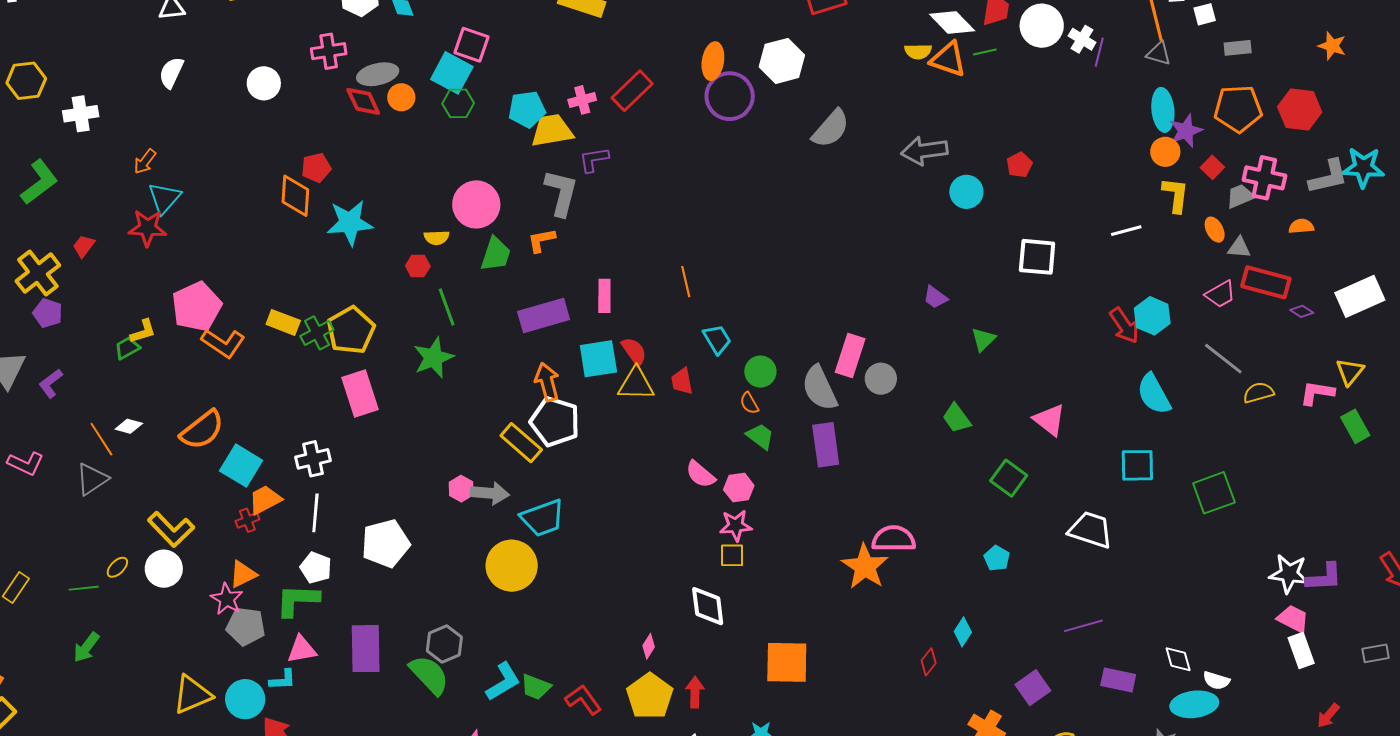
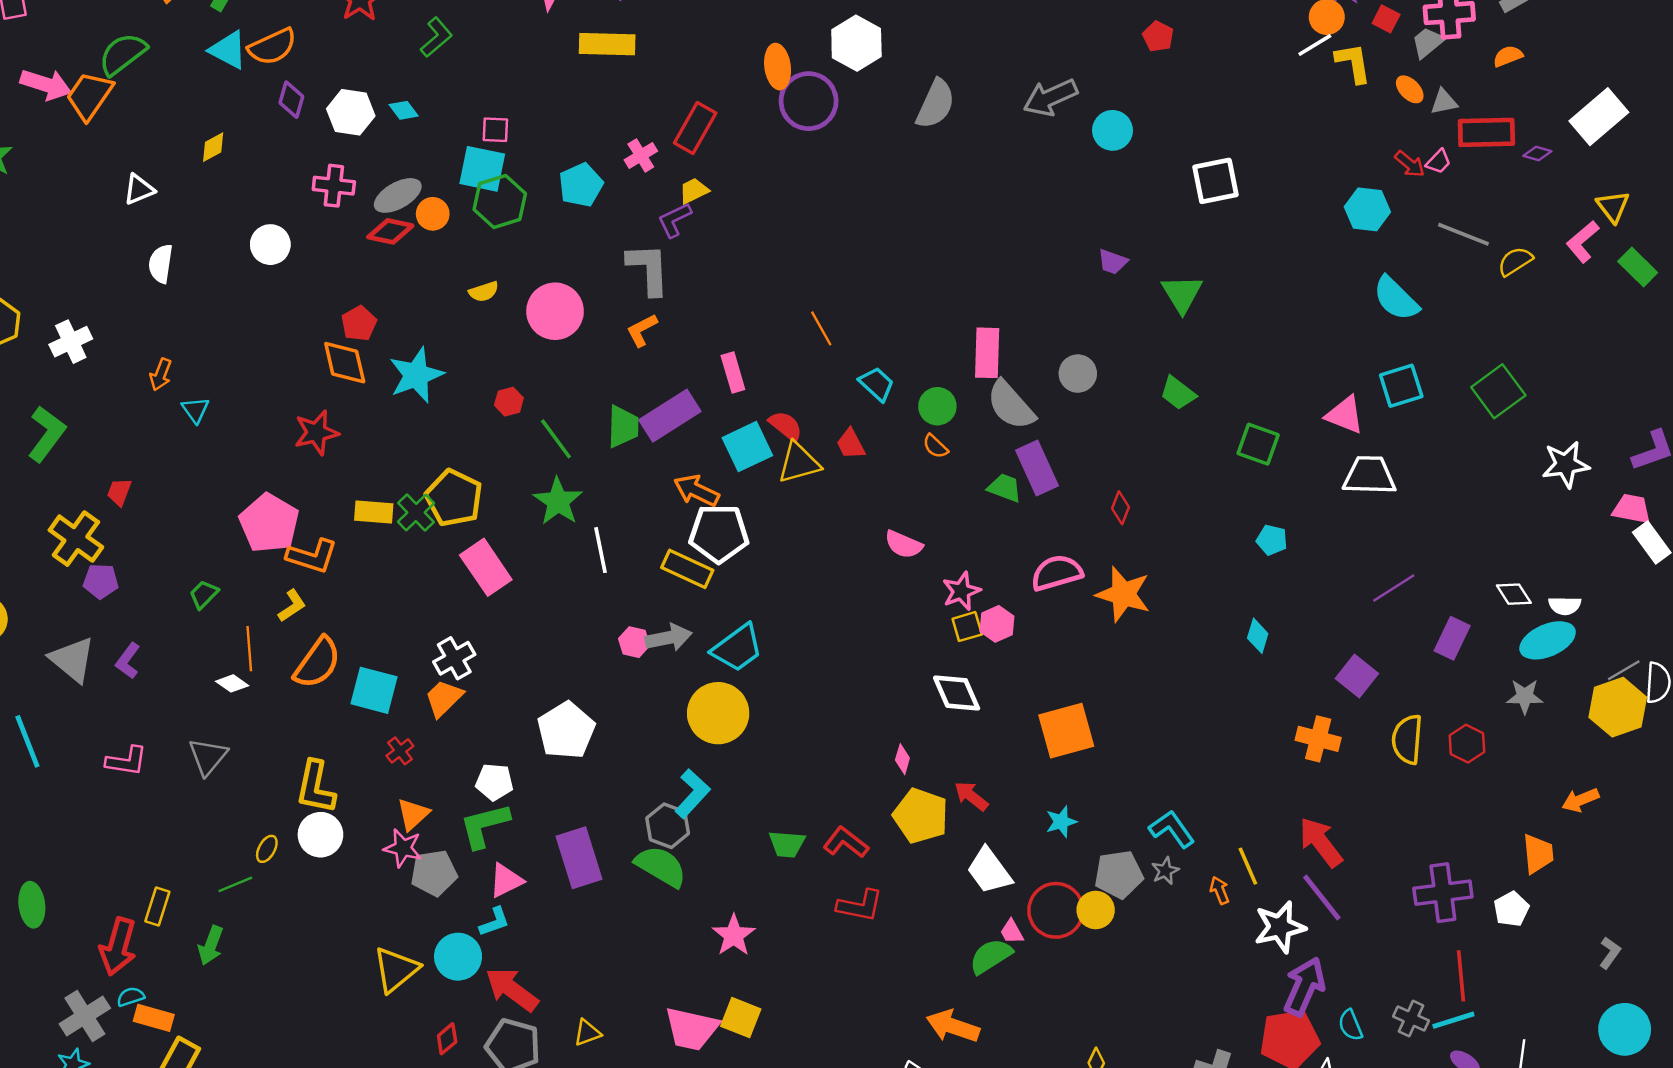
pink square: (471, 45) -> (495, 130), size x0.7
pink cross: (329, 51) -> (334, 186), turned 32
red diamond: (363, 101) -> (390, 231), turned -36
green hexagon: (458, 103) -> (500, 201), size x1.4
yellow trapezoid: (552, 131) -> (694, 191), moved, size x0.6
red pentagon: (1019, 165) -> (1158, 36), moved
cyan triangle: (164, 198) -> (195, 410), size x0.7
red star: (147, 228) -> (316, 433), moved
white line: (1126, 231) -> (1315, 45), moved
yellow semicircle: (437, 238) -> (484, 292), moved
green trapezoid: (496, 254) -> (623, 427), moved
pink trapezoid: (1220, 294) -> (1438, 162), size x0.7
red arrow: (1124, 325) -> (1410, 164), moved, size x0.7
yellow L-shape: (143, 331) -> (292, 606), moved
green triangle: (983, 339) -> (1182, 294), size x1.4
pink rectangle: (850, 356) -> (987, 353), moved
orange arrow: (547, 382) -> (696, 491), turned -33
pink L-shape: (1317, 393) -> (1583, 242), turned -33
pink triangle: (1049, 420) -> (1345, 415), moved
white diamond: (129, 426) -> (232, 683), turned 36
green trapezoid: (760, 436) -> (1005, 488), moved
orange line: (101, 439) -> (249, 649), moved, turned 45
pink hexagon: (739, 488) -> (997, 624), moved
orange trapezoid: (265, 500) -> (444, 698), moved
white line: (315, 513) -> (600, 550), moved
yellow L-shape: (171, 529) -> (315, 787), turned 72
pink semicircle: (894, 539) -> (1057, 573), moved
white star: (1289, 574) -> (1566, 464), moved
green arrow: (86, 647) -> (211, 945), moved
red diamond: (929, 662) -> (1121, 508), moved
purple rectangle: (1118, 680) -> (1452, 638), turned -60
cyan L-shape: (503, 682) -> (692, 794), moved
red arrow: (695, 692) -> (971, 796), turned -36

